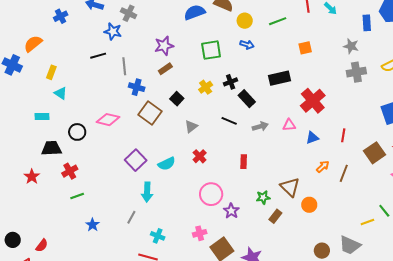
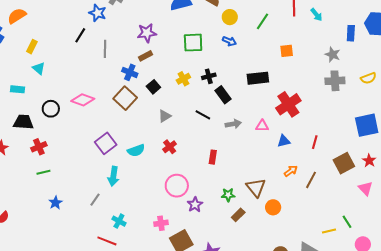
green line: (278, 21) -> (263, 21), turned -42
black line: (98, 56) -> (80, 35), turned -49
blue cross: (137, 87) -> (130, 72), moved

